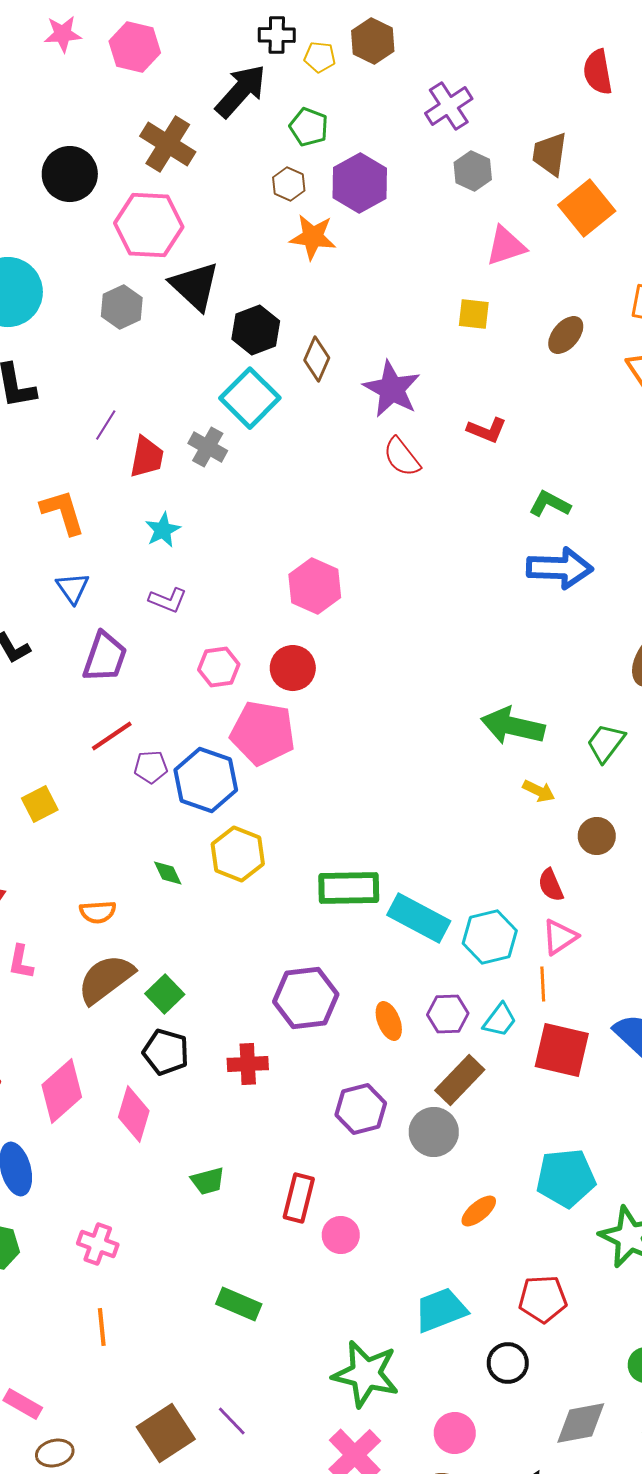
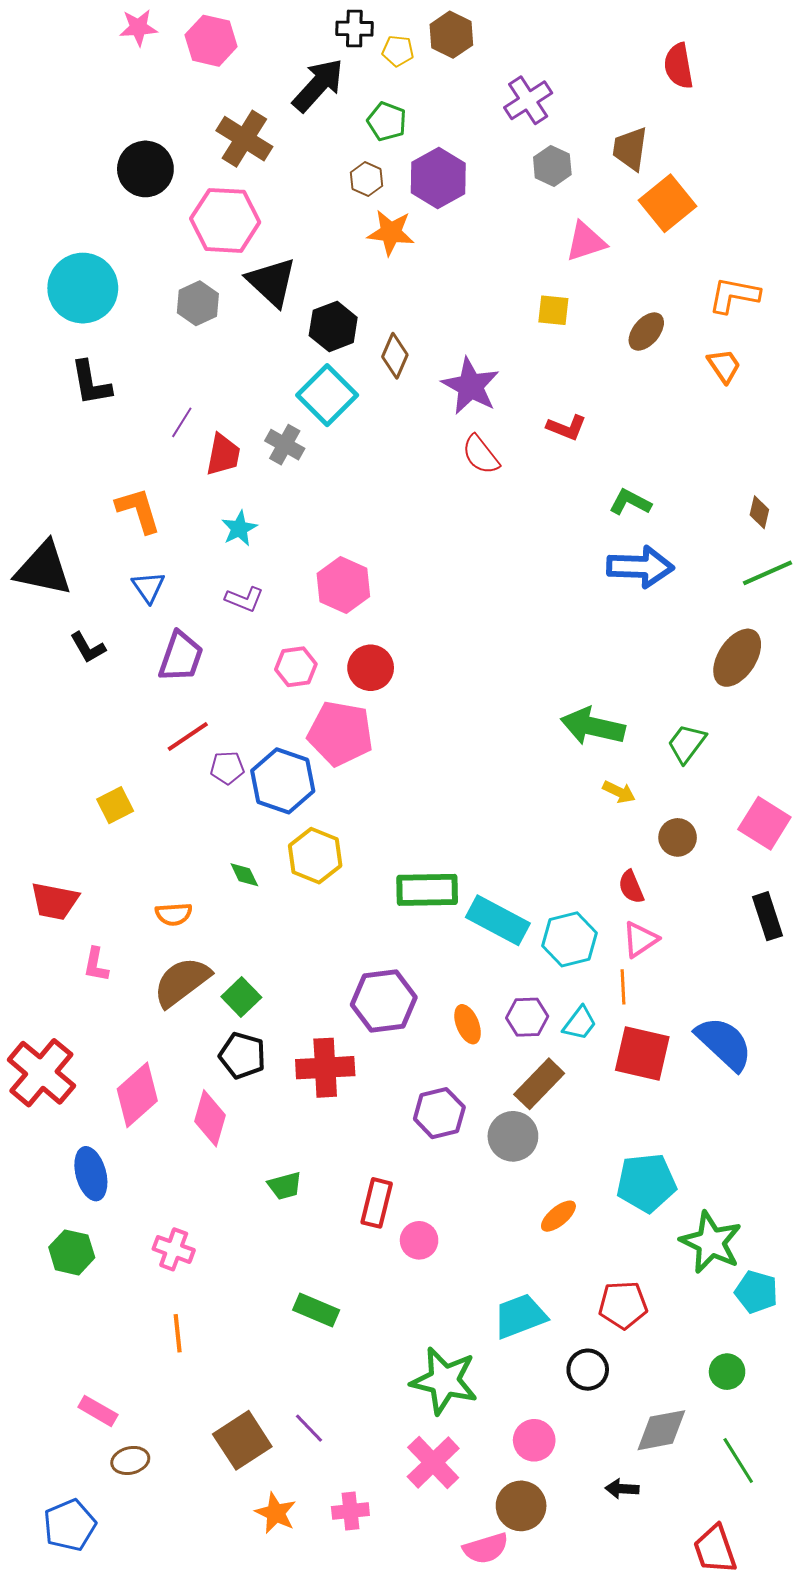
pink hexagon: (315, 586) -> (343, 585), moved
red cross: (248, 1064) -> (325, 1068), size x1.4

